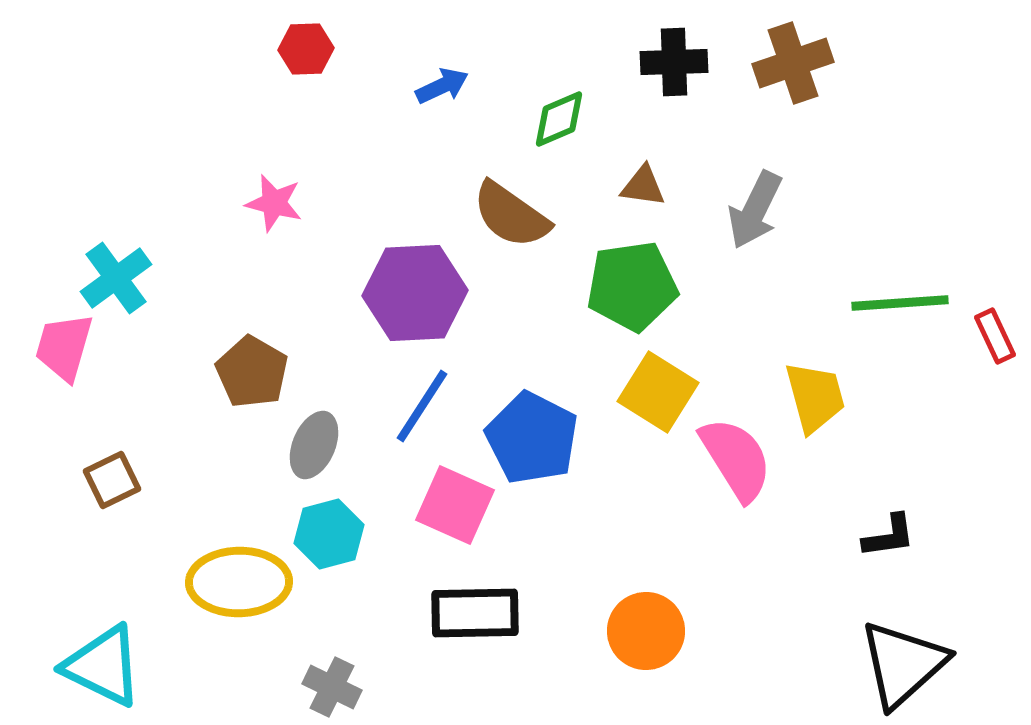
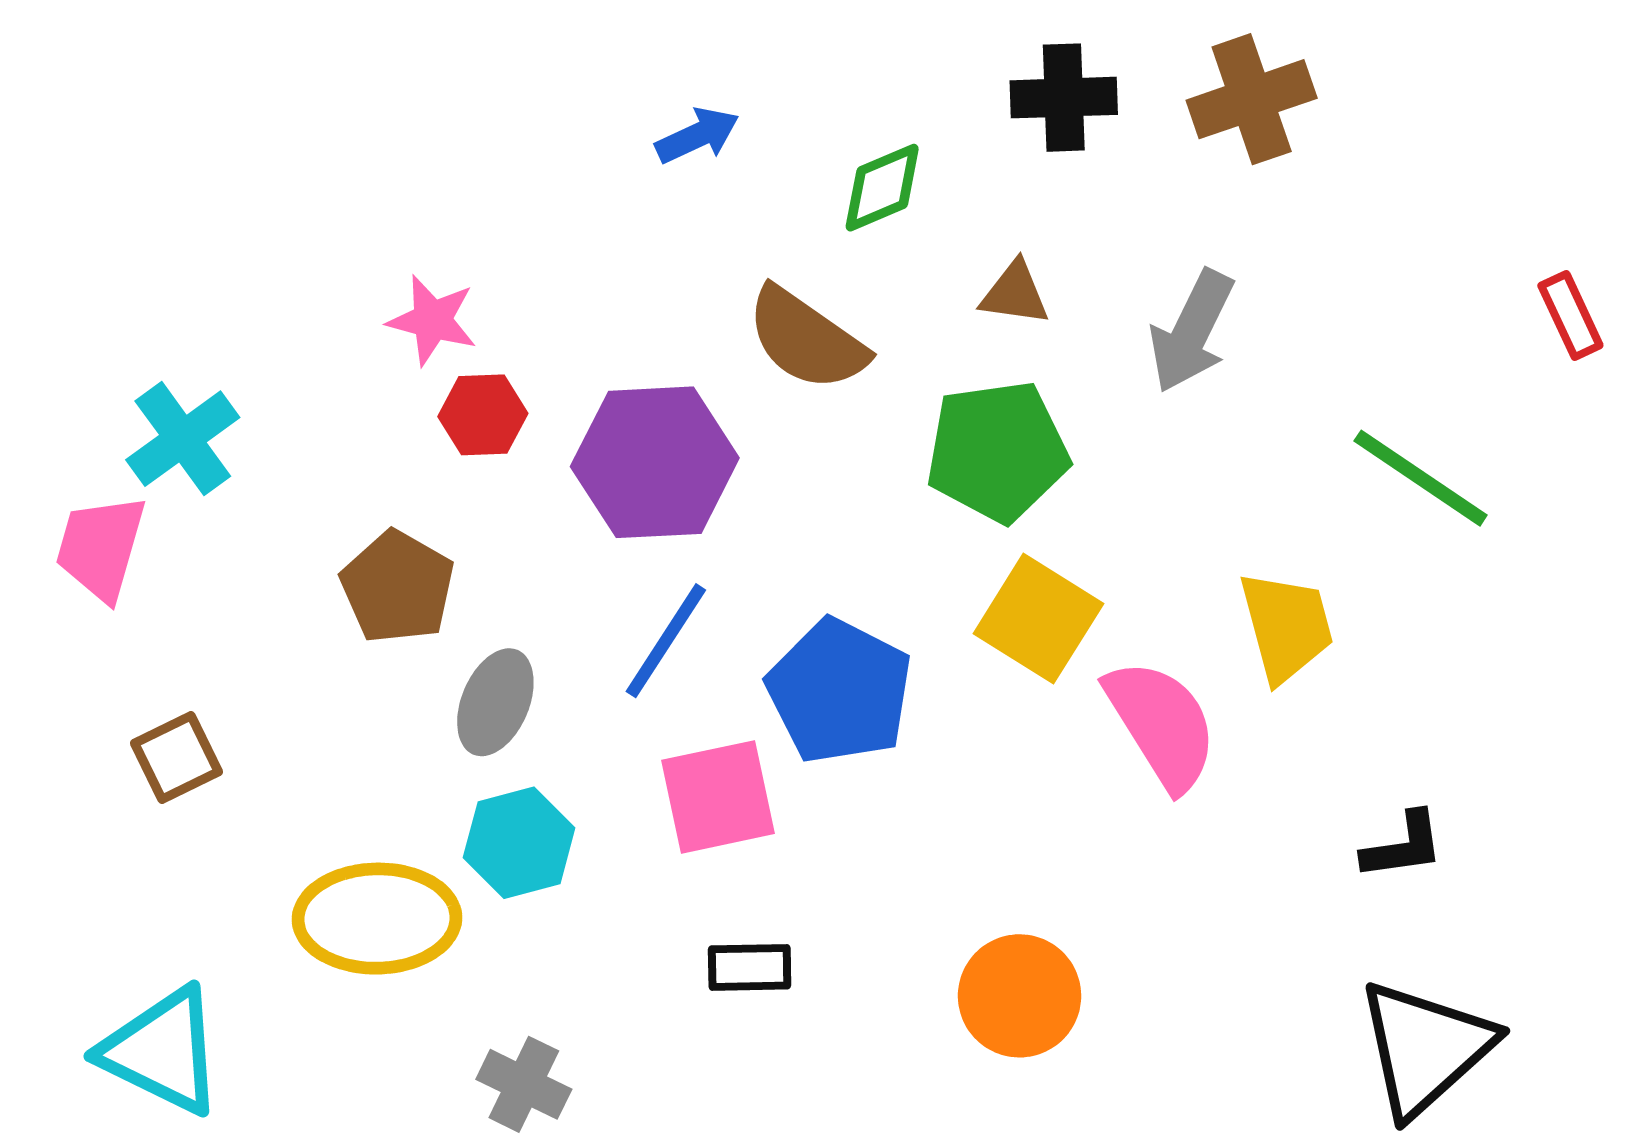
red hexagon: (306, 49) -> (483, 415), moved
green line: (900, 303) -> (1421, 478), turned 38
red rectangle: (995, 336) -> (1570, 315), moved
pink square: (455, 505) -> (718, 797), turned -36
black rectangle: (475, 613) -> (750, 967), size x0.6

